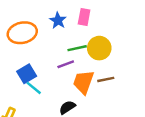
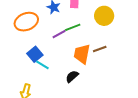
yellow circle: (99, 48) -> (104, 16), moved
purple line: (66, 64) -> (59, 34), moved

